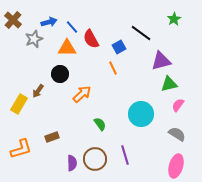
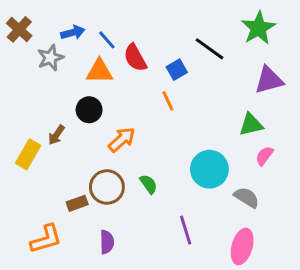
green star: (174, 19) -> (258, 28), size x1.6
purple triangle: (161, 61) -> (269, 80), moved
gray semicircle: (177, 134) -> (247, 197), moved
orange L-shape: (21, 149) -> (46, 239), moved
brown circle: (95, 159) -> (107, 187), moved
pink ellipse: (176, 166) -> (242, 246), moved

